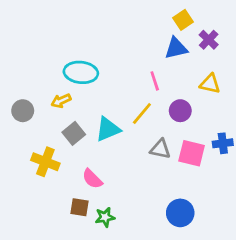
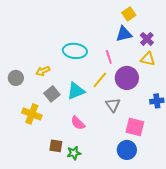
purple cross: (209, 40) -> (147, 39), moved
cyan ellipse: (81, 72) -> (75, 51), moved
purple circle: (180, 111) -> (127, 78), size x1.5
gray triangle: (160, 149) -> (113, 105), turned 42
pink square: (192, 153) -> (135, 127), moved
pink semicircle: (92, 179) -> (78, 123), moved

